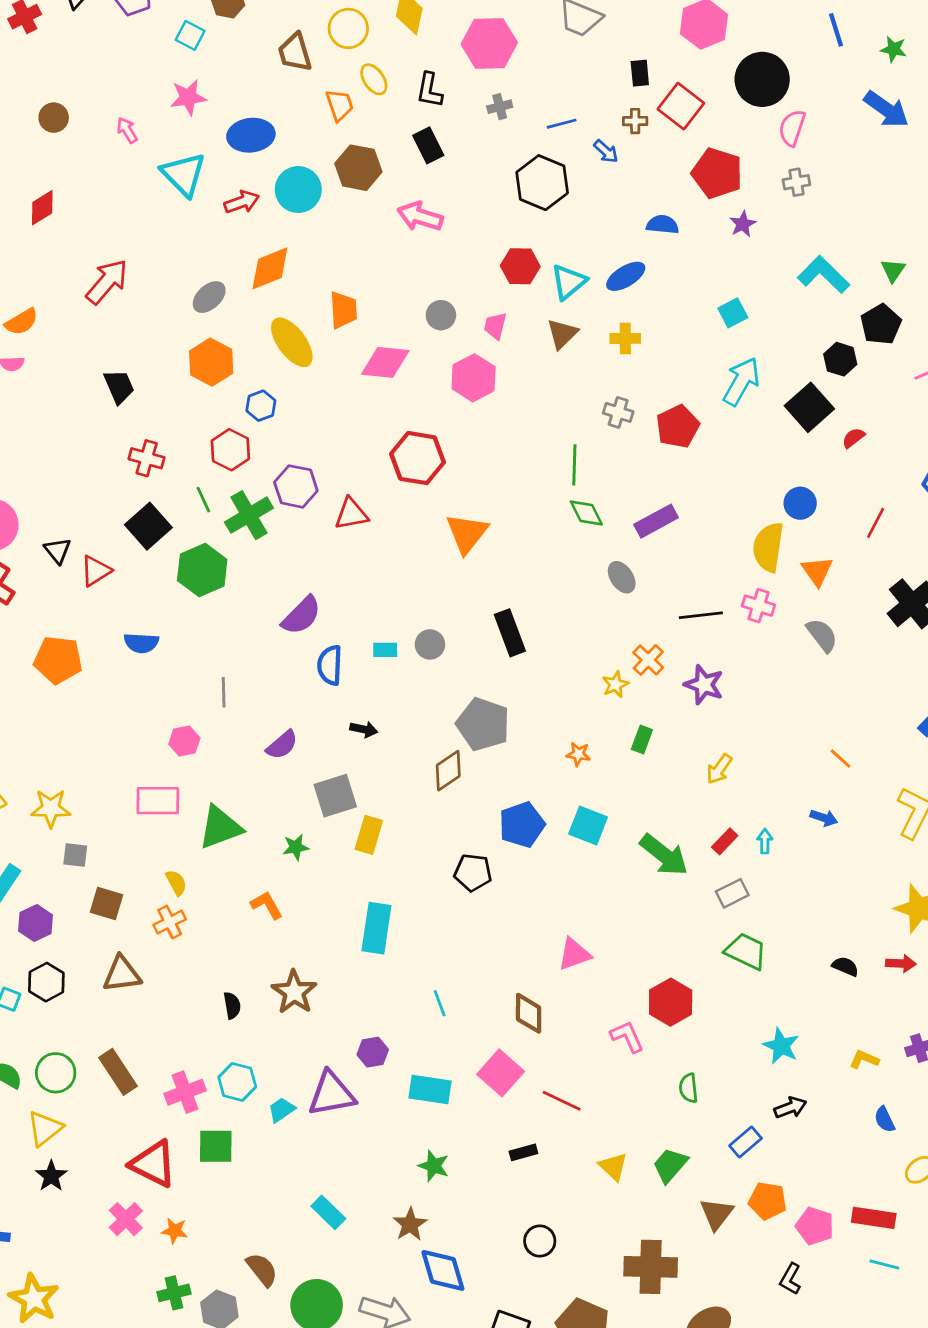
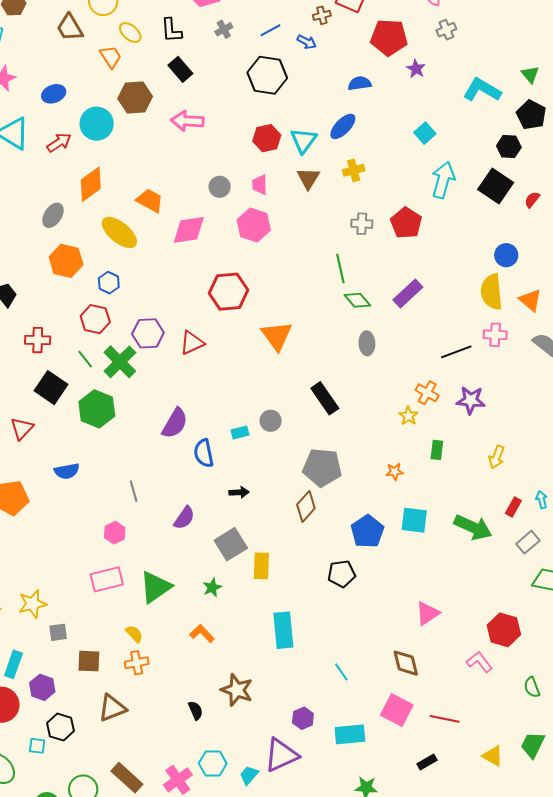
blue ellipse: (251, 135) -> (54, 94), size x0.7
orange trapezoid: (343, 310) -> (150, 200), turned -44
gray ellipse: (622, 577) -> (367, 343), moved, turned 45
orange cross: (170, 922) -> (137, 663), turned 30

